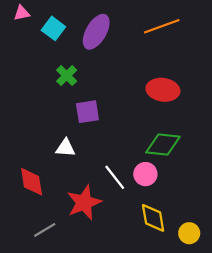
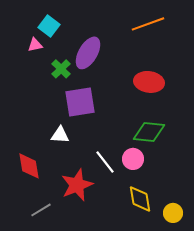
pink triangle: (22, 13) -> (35, 45), moved
purple ellipse: (96, 32) -> (88, 53), moved
purple square: (87, 112) -> (80, 102), size x1.4

